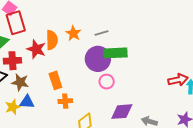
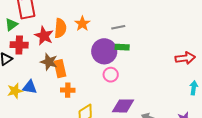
gray line: (102, 33) -> (118, 27), moved
green rectangle: (115, 53) -> (122, 47), size x0.6
red arrow: (178, 80) -> (185, 58), moved
brown star: (20, 82) -> (49, 62), moved

